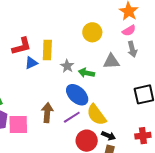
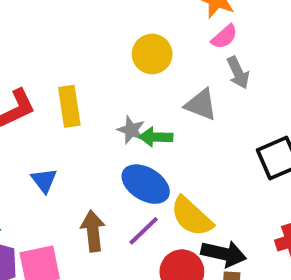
gray triangle: (111, 61) -> (201, 105), turned 36
blue triangle: (31, 63) -> (44, 180), moved, turned -32
gray star: (67, 66) -> (131, 130), moved
black arrow: (109, 136) -> (224, 254), size x1.5

